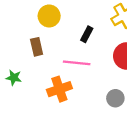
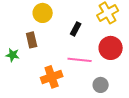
pink line: (77, 63) -> (80, 60), moved
green star: (14, 78) -> (13, 55), moved

